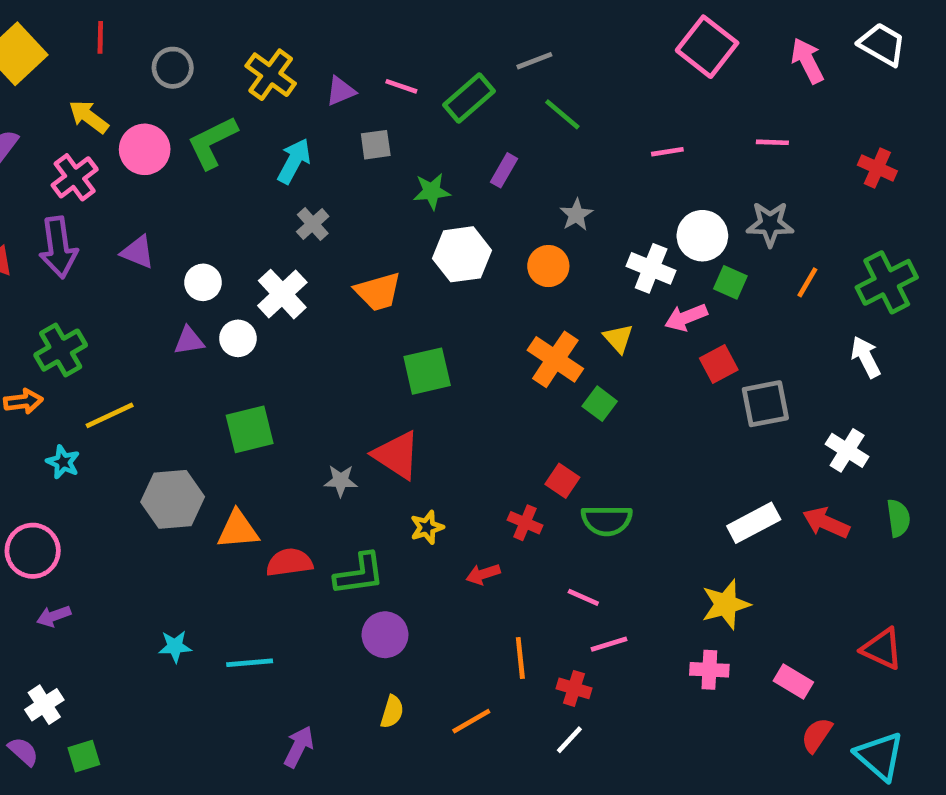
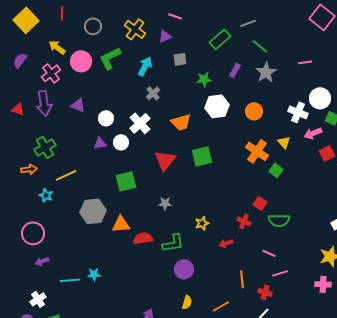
pink line: (401, 86) -> (175, 16), moved
gray star: (576, 215) -> (266, 72), moved, size x1.5
red triangle: (397, 455) -> (165, 160), moved, turned 35
cyan line: (250, 663) -> (70, 280), moved

